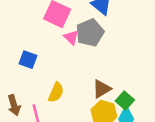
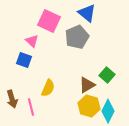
pink triangle: (71, 37) -> (32, 41), moved
green square: (125, 100) -> (107, 75), moved

